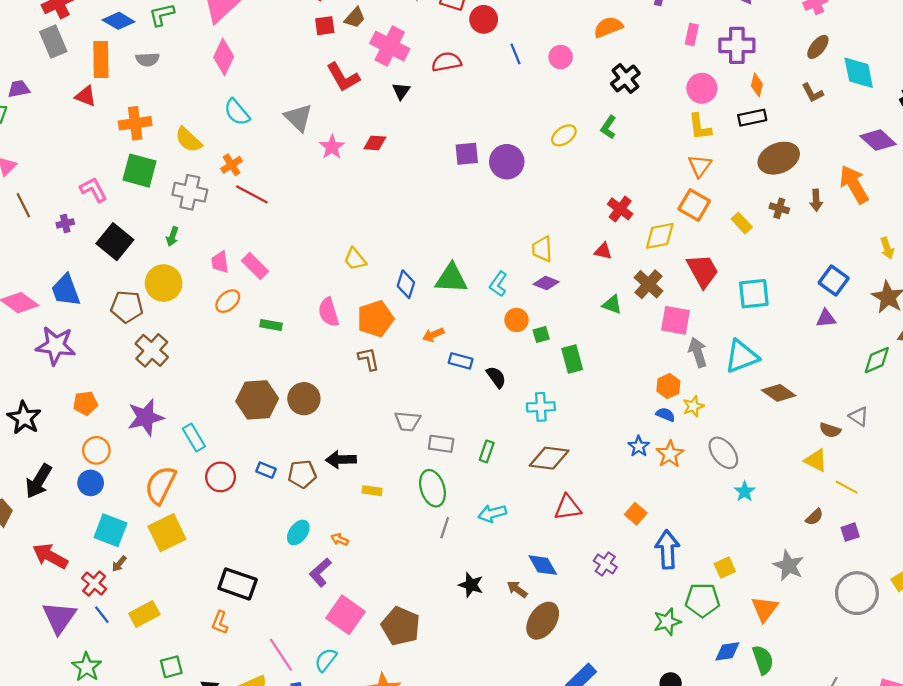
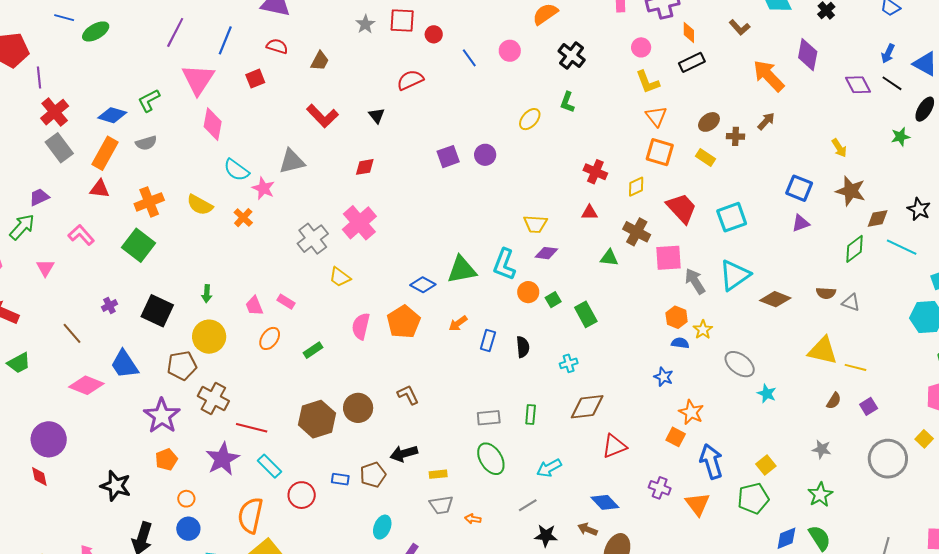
red circle: (484, 19) -> (434, 34), size x0.7
red square: (325, 26) -> (255, 79), moved
pink cross: (390, 46) -> (359, 223), moved, turned 36
orange rectangle: (101, 59) -> (105, 153), turned 44
pink circle: (702, 88) -> (641, 47), size x0.7
gray triangle: (298, 118) -> (292, 161), turned -44
purple diamond: (878, 140) -> (808, 55), turned 72
pink star: (332, 147) -> (263, 188), moved
brown ellipse: (779, 158) -> (709, 122), moved, size x0.6
purple circle: (507, 162) -> (485, 155), size x0.7
green square: (140, 171) -> (139, 245), moved, turned 36
orange arrow: (854, 184) -> (769, 76), moved
pink L-shape: (93, 190) -> (81, 235), moved
gray cross: (190, 192) -> (313, 239), moved, turned -36
red line: (252, 194) -> (252, 428), moved
brown arrow: (816, 200) -> (766, 121), turned -120
brown line: (23, 205) -> (72, 333), moved
yellow diamond: (660, 236) -> (636, 187), size x0.7
yellow trapezoid: (542, 249) -> (535, 224), turned -70
yellow trapezoid: (355, 259) -> (340, 277), moved
pink rectangle: (255, 266) -> (286, 302), size x0.7
blue diamond: (406, 284) -> (423, 285), turned -65
cyan L-shape: (498, 284) -> (504, 264), size x1.4
pink semicircle: (329, 312) -> (361, 326), turned 44
green rectangle: (271, 325) -> (313, 350), turned -30
purple star: (56, 346) -> (162, 416), moved, turned -30
brown L-shape: (369, 359) -> (408, 395), moved
blue rectangle: (461, 361) -> (488, 340), turned -75
black semicircle: (496, 377) -> (523, 347), turned 45
cyan cross: (541, 407) -> (569, 363), size x0.7
gray trapezoid: (408, 421) -> (441, 505), moved
brown semicircle: (830, 430) -> (826, 293), moved
orange circle: (96, 450) -> (186, 499), size x0.7
orange star: (670, 454) -> (691, 412), moved
yellow triangle: (816, 460) -> (823, 351), size x1.4
gray line: (445, 528) -> (528, 505), moved, turned 54
orange arrow: (340, 539) -> (473, 519), moved
gray star: (789, 566) -> (822, 449), size x0.7
orange triangle: (765, 609) -> (698, 504), moved
green star: (667, 622) -> (820, 495), moved

